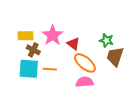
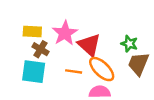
red triangle: (73, 44) -> (89, 45), size x1.5
orange line: (50, 69) -> (74, 71), moved

